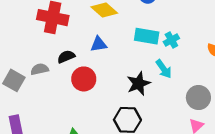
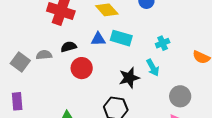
cyan rectangle: (147, 36) -> (121, 38), moved

